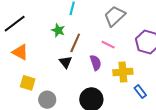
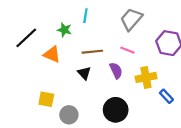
green star: (58, 30) -> (64, 30), moved
brown line: (75, 43) -> (92, 52), turned 66
orange triangle: (20, 52) -> (52, 54), moved

